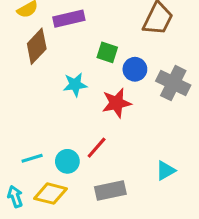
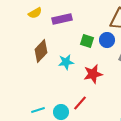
brown diamond: (37, 46) -> (41, 51), moved
blue circle: (135, 69) -> (107, 40), moved

